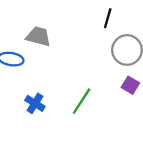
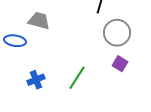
blue cross: (35, 103) -> (36, 80), turned 36

